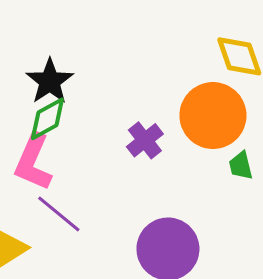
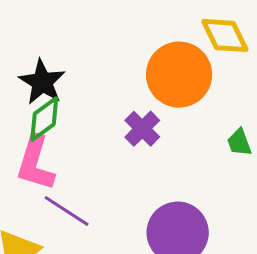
orange circle: (213, 116) -> (179, 75), moved

